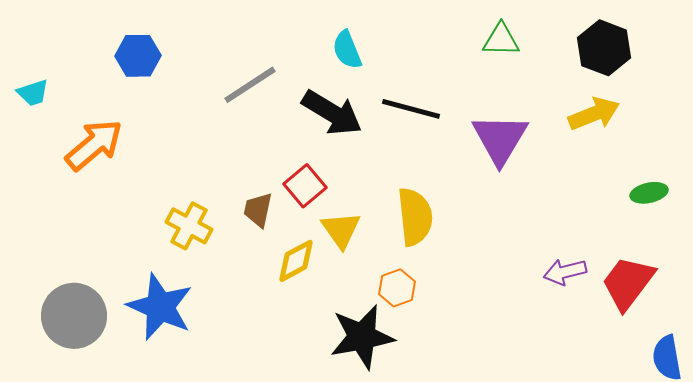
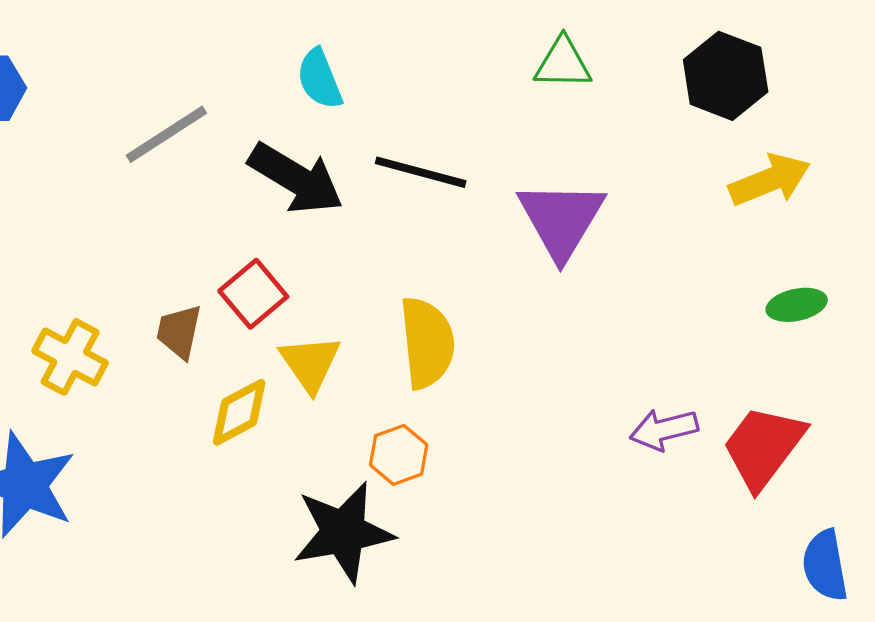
yellow arrow: (594, 114) -> (770, 180), moved

